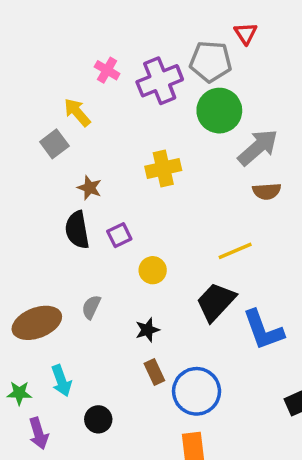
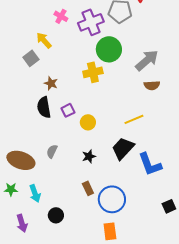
green circle: (219, 111) -> (109, 49), moved
yellow circle: (153, 270) -> (88, 122), moved
brown ellipse: (37, 323) -> (21, 160), turned 40
black star: (147, 330) -> (89, 156), moved
green star: (19, 393) -> (11, 189), moved

